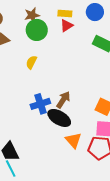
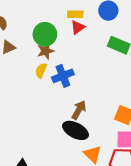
brown star: (32, 15) -> (46, 51), moved
blue cross: (40, 104) -> (63, 76), moved

